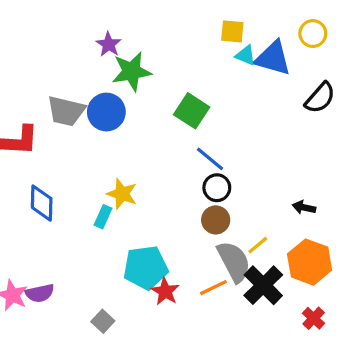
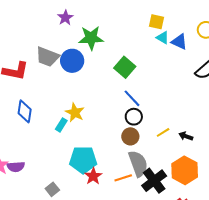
purple star: (109, 44) -> (65, 18), moved
blue triangle: (273, 58) -> (179, 42), size x0.7
yellow line: (258, 245) -> (163, 132), moved

